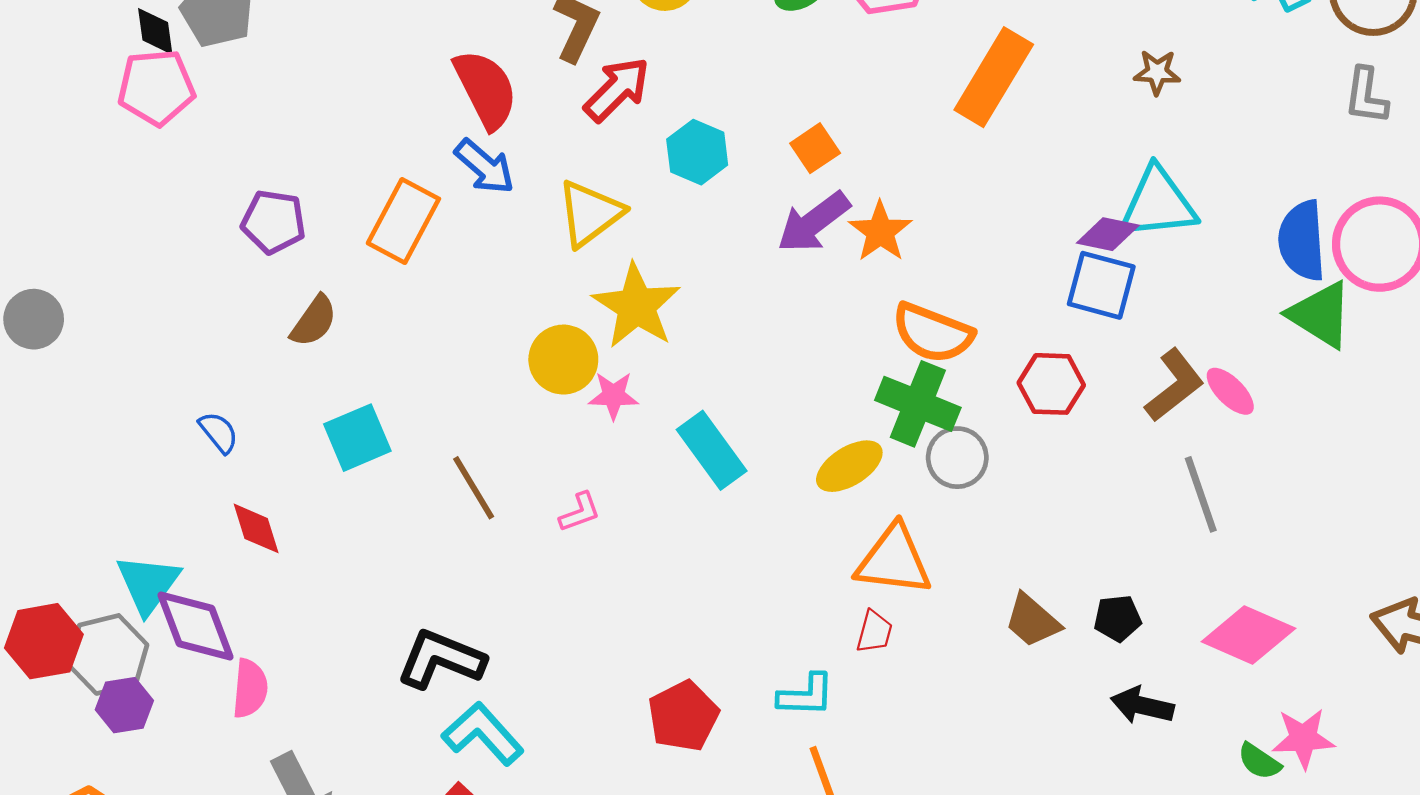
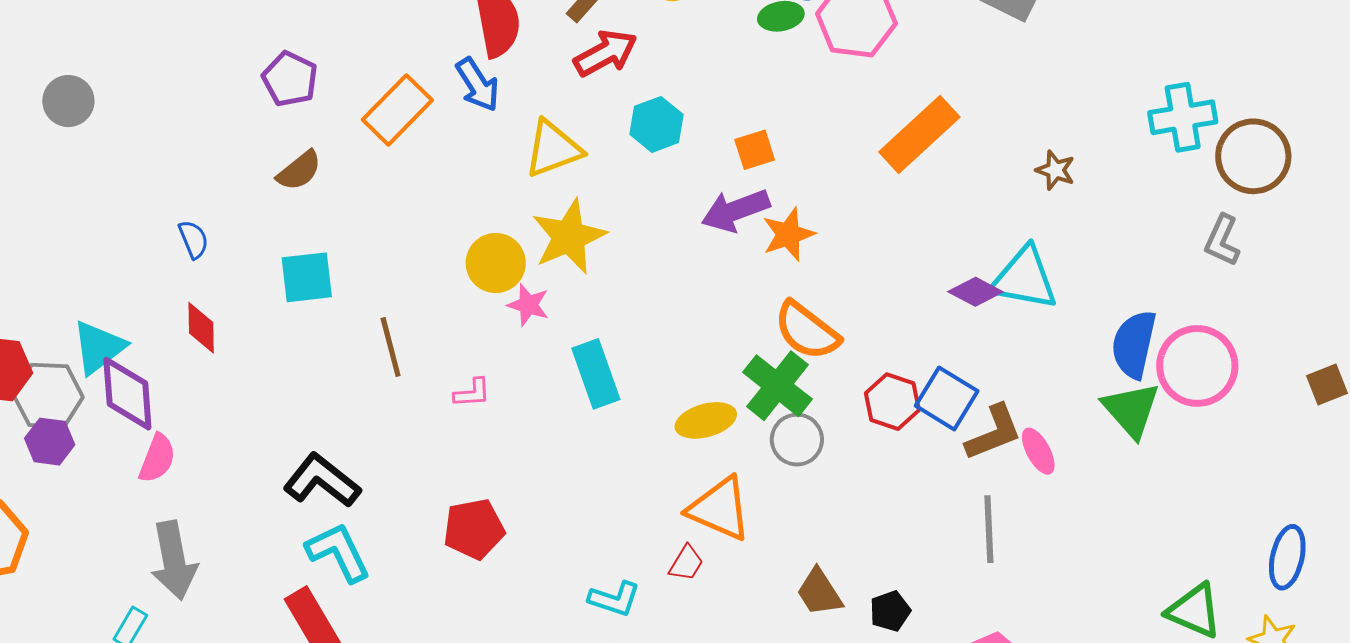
blue square: (1101, 285) -> (947, 398), moved
black pentagon: (1118, 618) -> (890, 611), turned -30
red pentagon: (683, 716) -> (474, 529), moved

